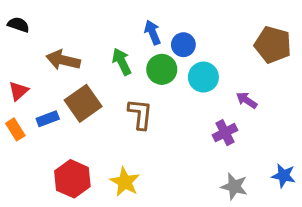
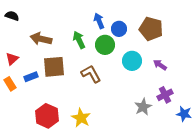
brown pentagon: (273, 45) -> (151, 29), moved
cyan circle: (203, 77) -> (132, 61), moved
brown square: (83, 103) -> (54, 67), turned 30
brown L-shape: (140, 114) -> (91, 74), turned -35
purple cross: (225, 133) -> (165, 95), moved
gray star: (234, 186) -> (143, 107), moved, turned 30

